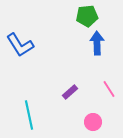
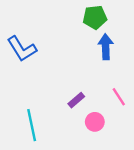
pink circle: (93, 122) -> (95, 122), moved

